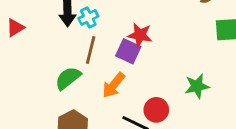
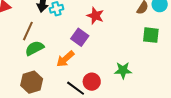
red star: (140, 35) -> (95, 16), moved
brown line: (91, 50) -> (28, 31), moved

